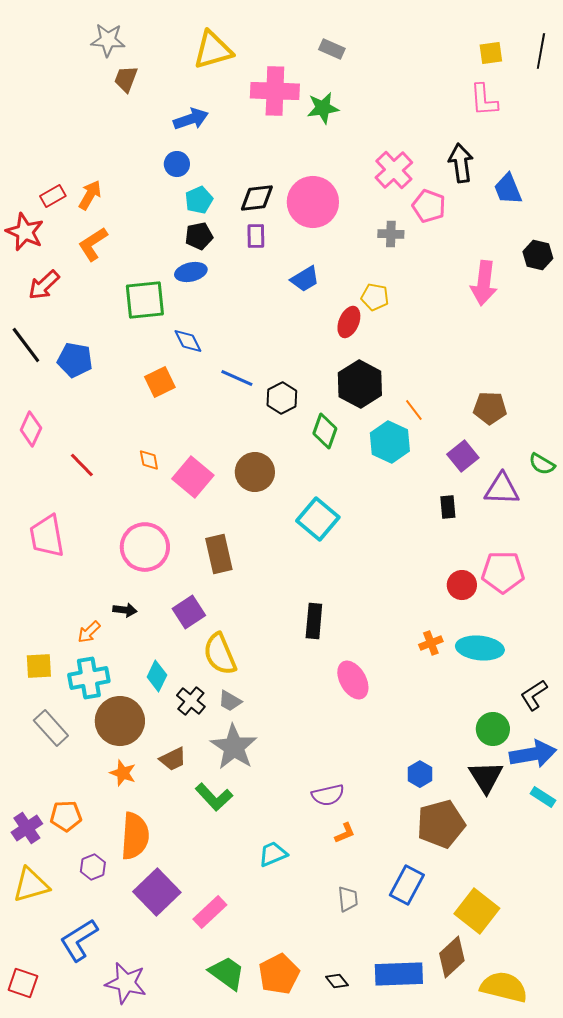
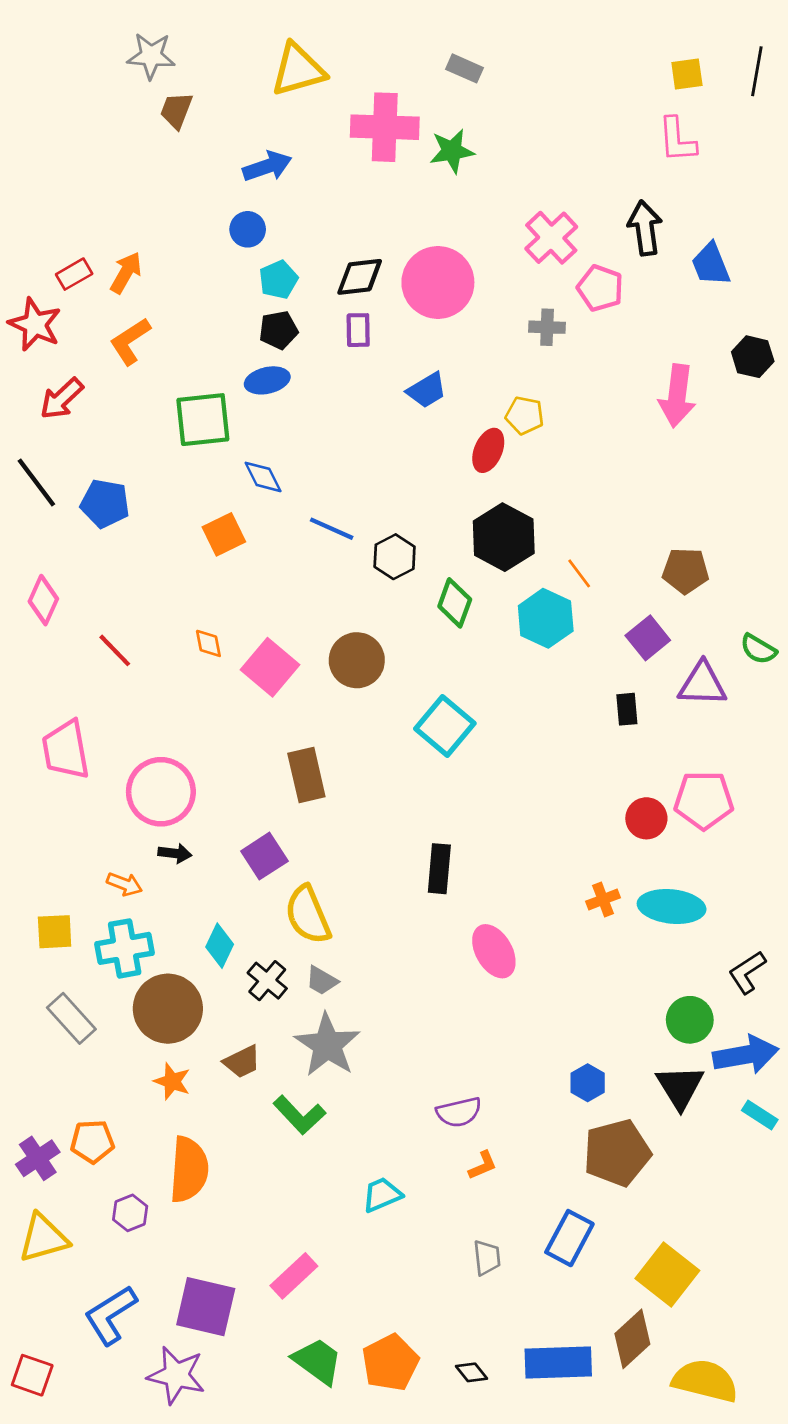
pink circle: (145, 547) -> (161, 792), moved
orange arrow: (89, 632) -> (125, 884), turned -115
purple square: (157, 892) -> (206, 1307), moved, turned -33

